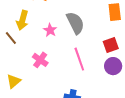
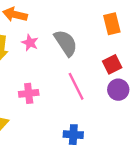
pink star: (50, 30) -> (30, 43), moved
pink cross: (40, 60) -> (29, 93), turned -35

